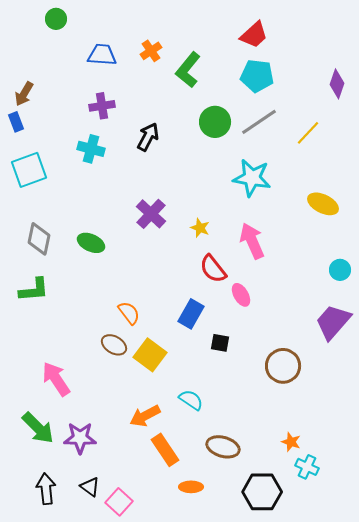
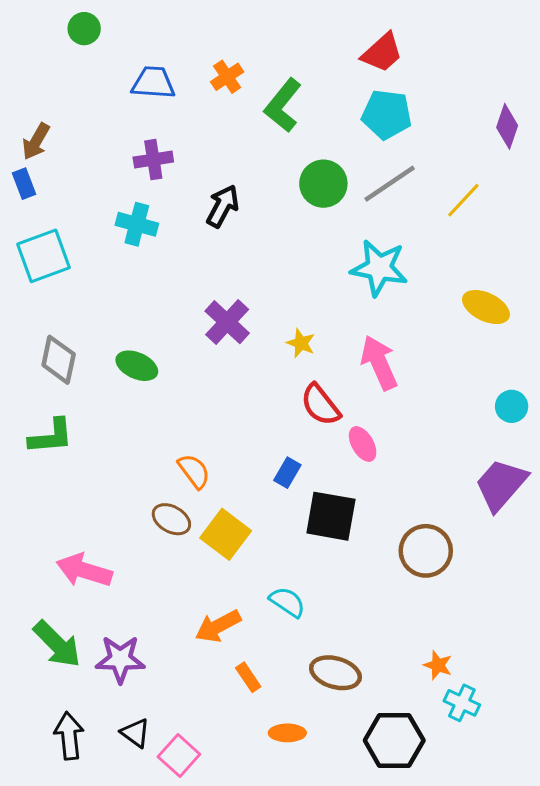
blue rectangle: (191, 314) -> (287, 473), size x0.7
black square: (220, 343) -> (331, 516), size x1.8
pink arrow: (56, 379) -> (84, 570), turned -39
orange rectangle: (165, 450) -> (248, 677), size x0.6

